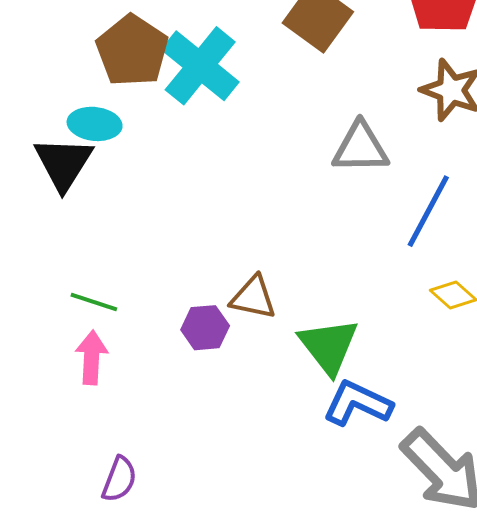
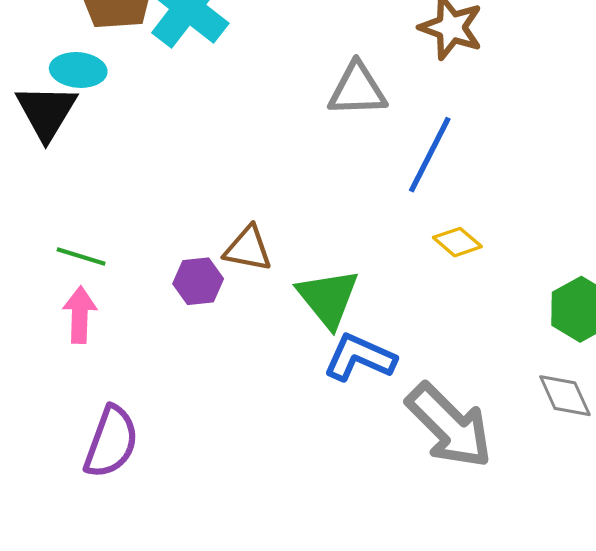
purple semicircle: (119, 479) -> (111, 442), size x1.5

